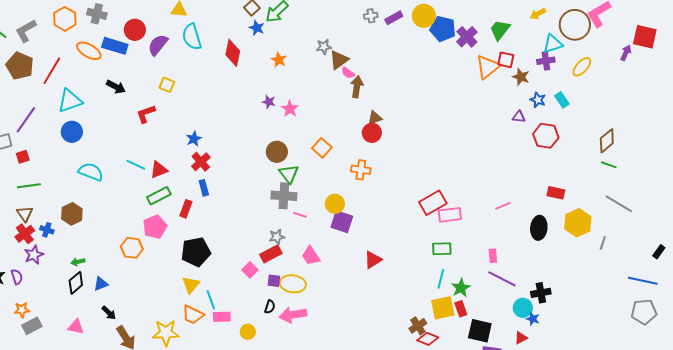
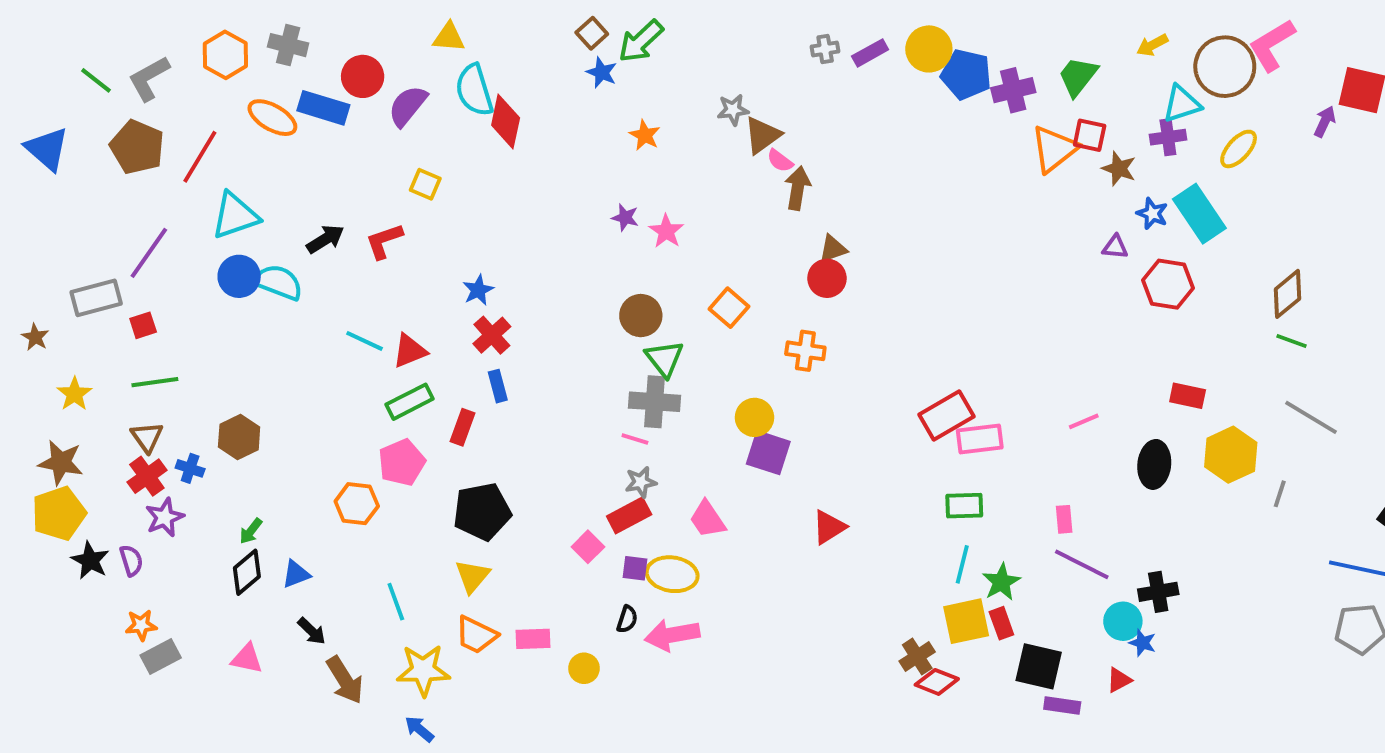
purple cross: (467, 37) -> (1013, 90), turned 30
red diamond: (233, 53) -> (506, 122), moved
black arrow: (116, 87) -> (325, 239), moved, turned -60
cyan rectangle: (562, 100) -> (1199, 214), size x1.8
cyan semicircle: (91, 172) -> (278, 282), moved
pink line: (300, 215) -> (635, 439), moved
green arrow: (78, 262) -> (251, 531), turned -40
cyan line: (211, 300) -> (396, 602), moved

